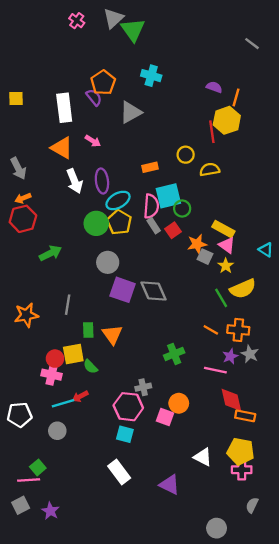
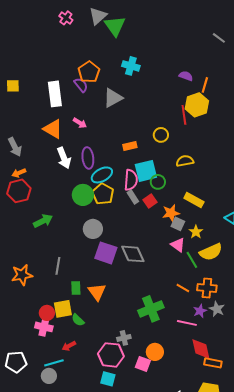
yellow semicircle: (210, 170) -> (185, 161), moved
pink triangle: (227, 245) -> (178, 245), moved
green cross: (174, 354) -> (151, 309), size x1.4
cyan line: (63, 403) -> (54, 363), moved

